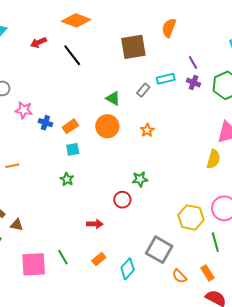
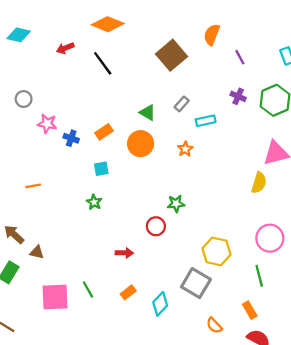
brown square: (133, 47) -> (172, 55), turned -32
purple line: (193, 62) -> (240, 57), moved
cyan rectangle: (166, 79) -> (206, 121), moved
orange rectangle: (70, 126) -> (104, 132), moved
yellow hexagon: (191, 217) -> (216, 251), moved
orange semicircle: (179, 276) -> (214, 325), moved

